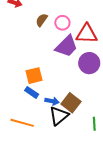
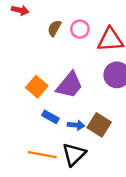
purple trapezoid: (67, 46) -> (70, 85), moved
orange square: (34, 76) -> (37, 87), moved, turned -30
black triangle: (59, 116) -> (74, 154), moved

